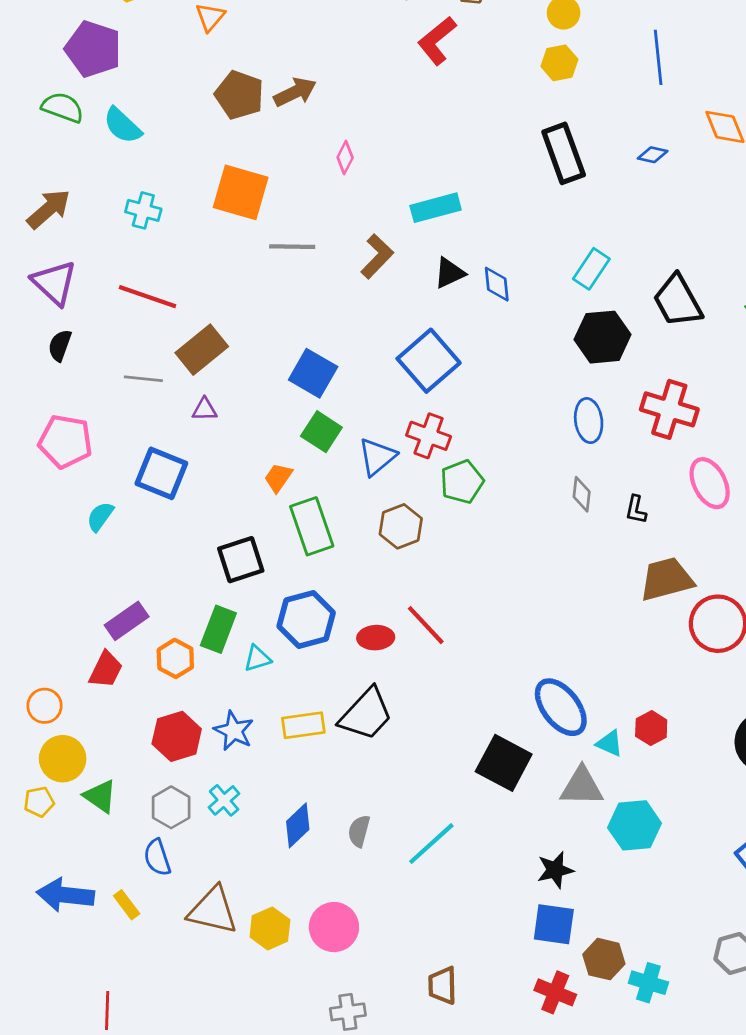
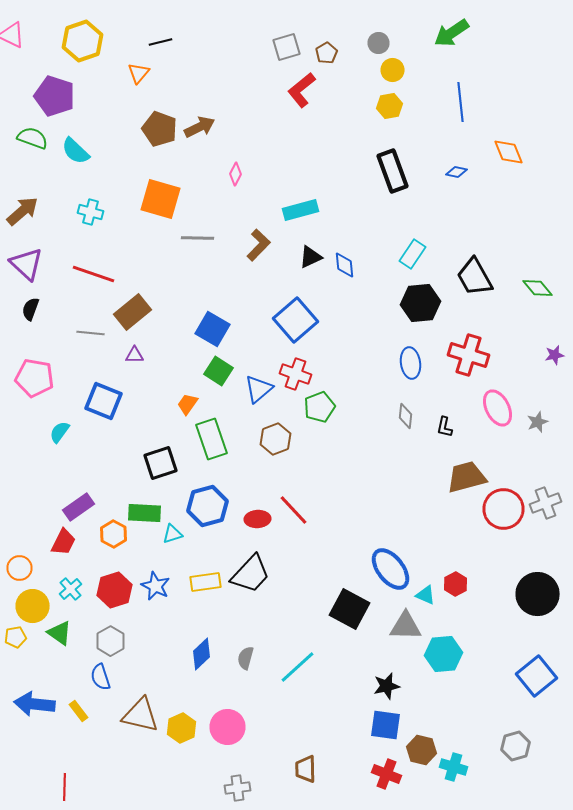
green rectangle: (218, 629) -> (144, 513), turned 72
cyan cross: (224, 800) -> (70, 589), moved

